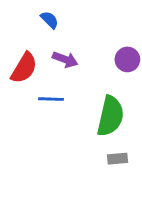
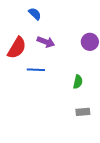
green semicircle: (110, 116) -> (78, 82), size x0.5

